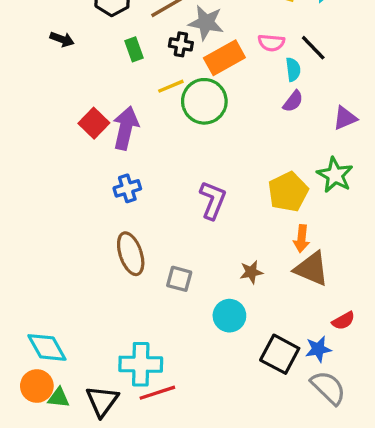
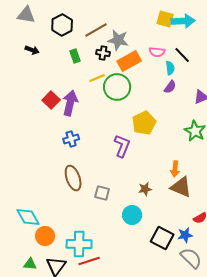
yellow pentagon: (288, 192) -> (144, 123), moved
cyan diamond: (47, 347) -> (28, 217), moved
orange circle: (37, 386) -> (45, 236), moved

